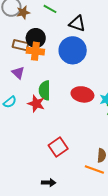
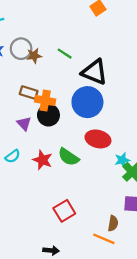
black triangle: (77, 24) -> (94, 72), size x1.4
black circle: (36, 38) -> (48, 115), moved
green semicircle: (45, 90) -> (68, 157), moved, turned -60
red ellipse: (82, 94) -> (98, 139), moved

